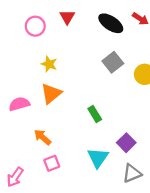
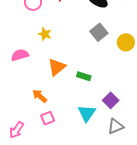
orange triangle: (51, 94) -> (57, 67), moved
pink semicircle: (19, 104) -> (20, 55), moved
green rectangle: (95, 114) -> (84, 76), turned -40

